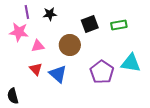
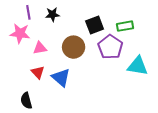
purple pentagon: (102, 72) -> (110, 47), moved
black semicircle: (13, 96) -> (26, 101), moved

